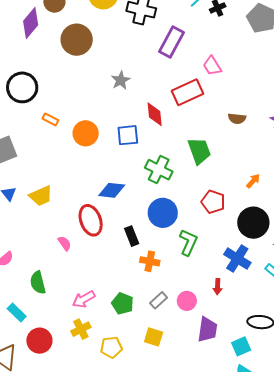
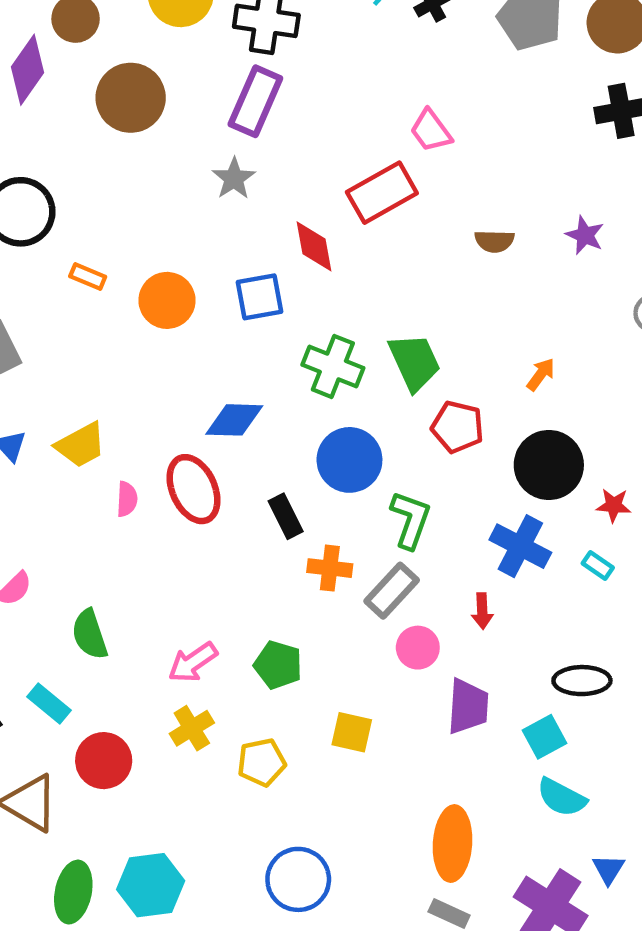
purple rectangle: (171, 42) -> (255, 101), moved
green trapezoid: (199, 151) -> (414, 362), moved
pink semicircle: (65, 243) -> (127, 499), moved, turned 42
gray rectangle: (159, 300) -> (392, 591), moved, size x1.4

